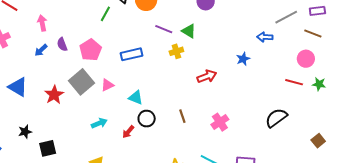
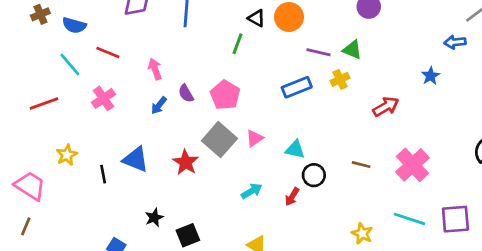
blue rectangle: (131, 54) -> (297, 87), moved
brown line: (182, 116) -> (361, 165), turned -48
pink cross: (220, 122) -> (412, 165), size x1.4

